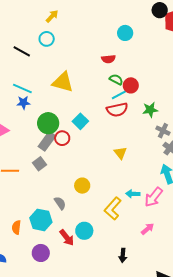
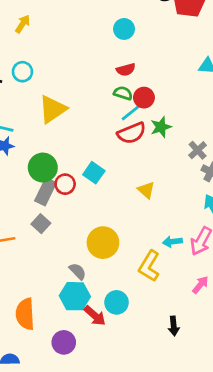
cyan circle: (47, 39) -> (22, 72), moved
red semicircle: (108, 59) -> (126, 70), moved
yellow triangle: (63, 82) -> (53, 109), turned -40
green star: (150, 110) -> (161, 127), moved
cyan square: (80, 121) -> (94, 173), moved
gray cross: (163, 131) -> (198, 150), turned 32
yellow circle: (82, 186) -> (103, 243), size x1.5
cyan hexagon: (41, 220) -> (75, 296), moved
orange semicircle: (16, 227) -> (25, 314), size x1.6

